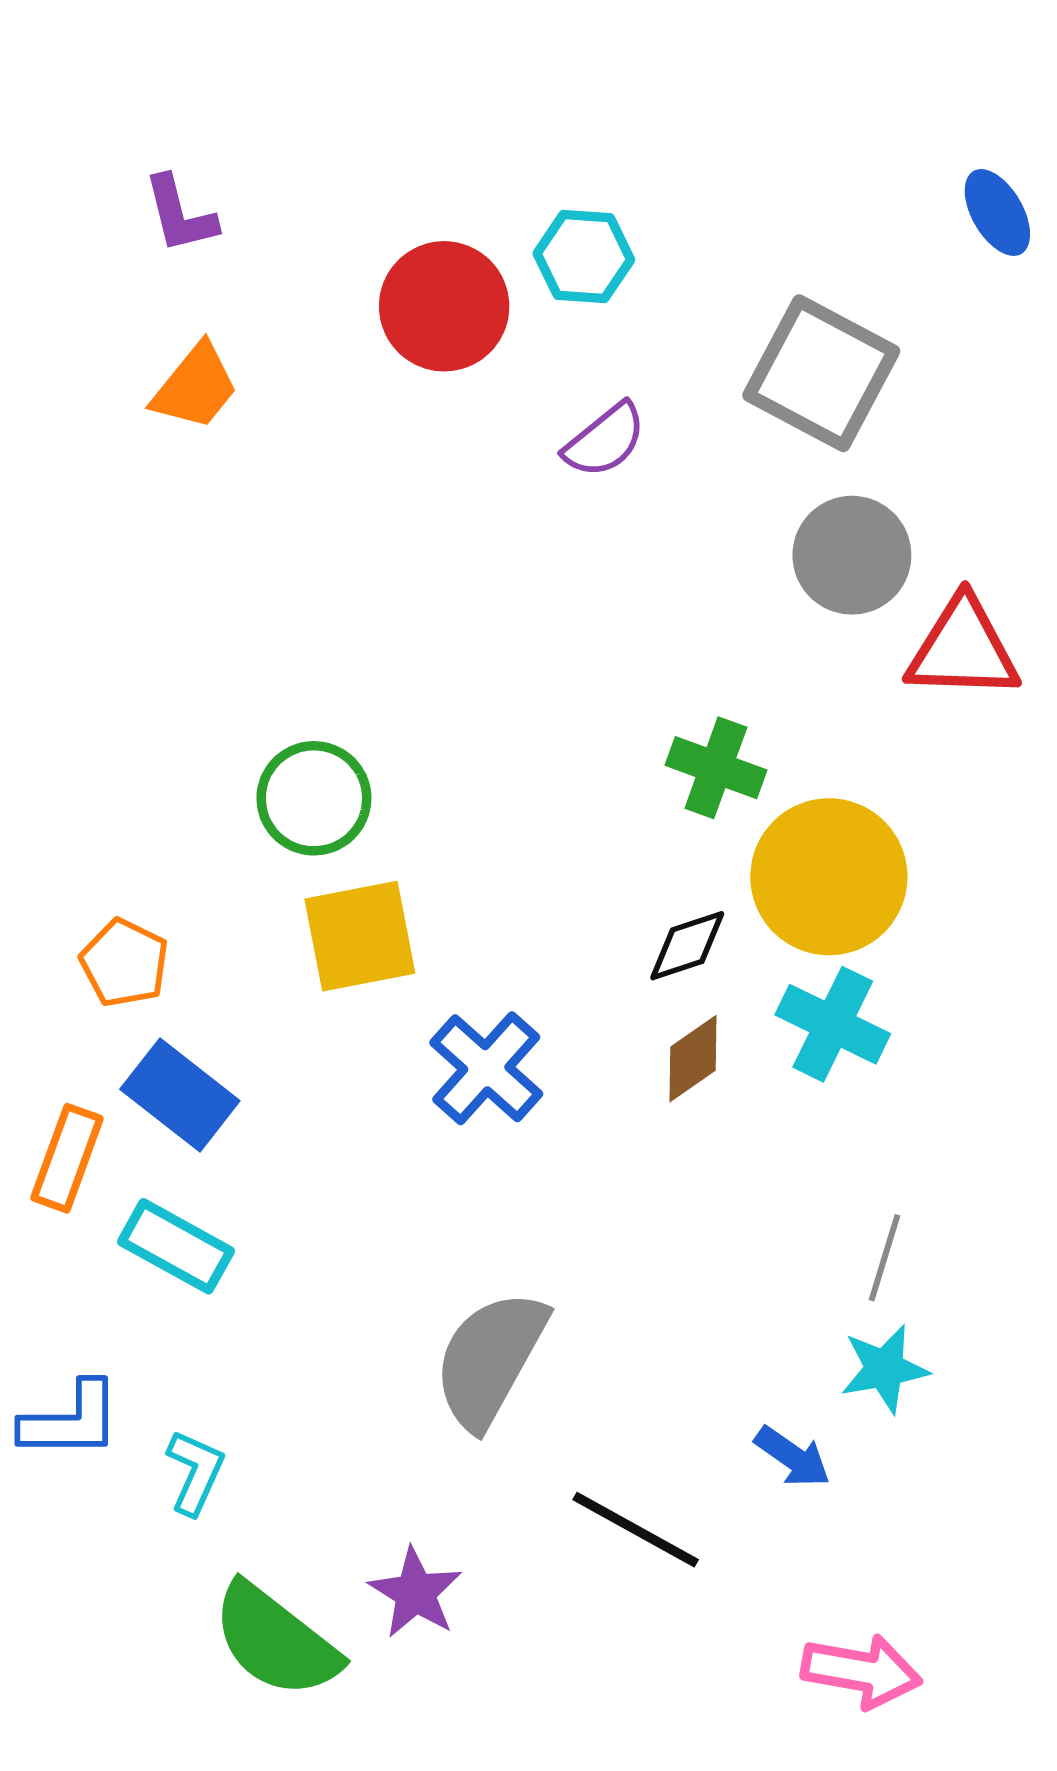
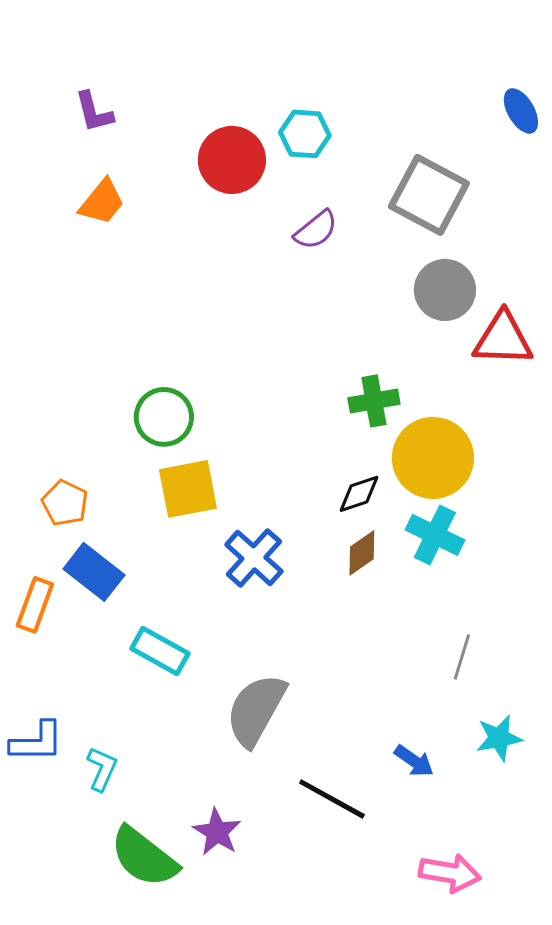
green cross: (716, 768) -> (374, 401), turned -30
cyan rectangle: (176, 1246) -> (160, 651), moved
cyan star: (884, 1369) -> (499, 738), moved

